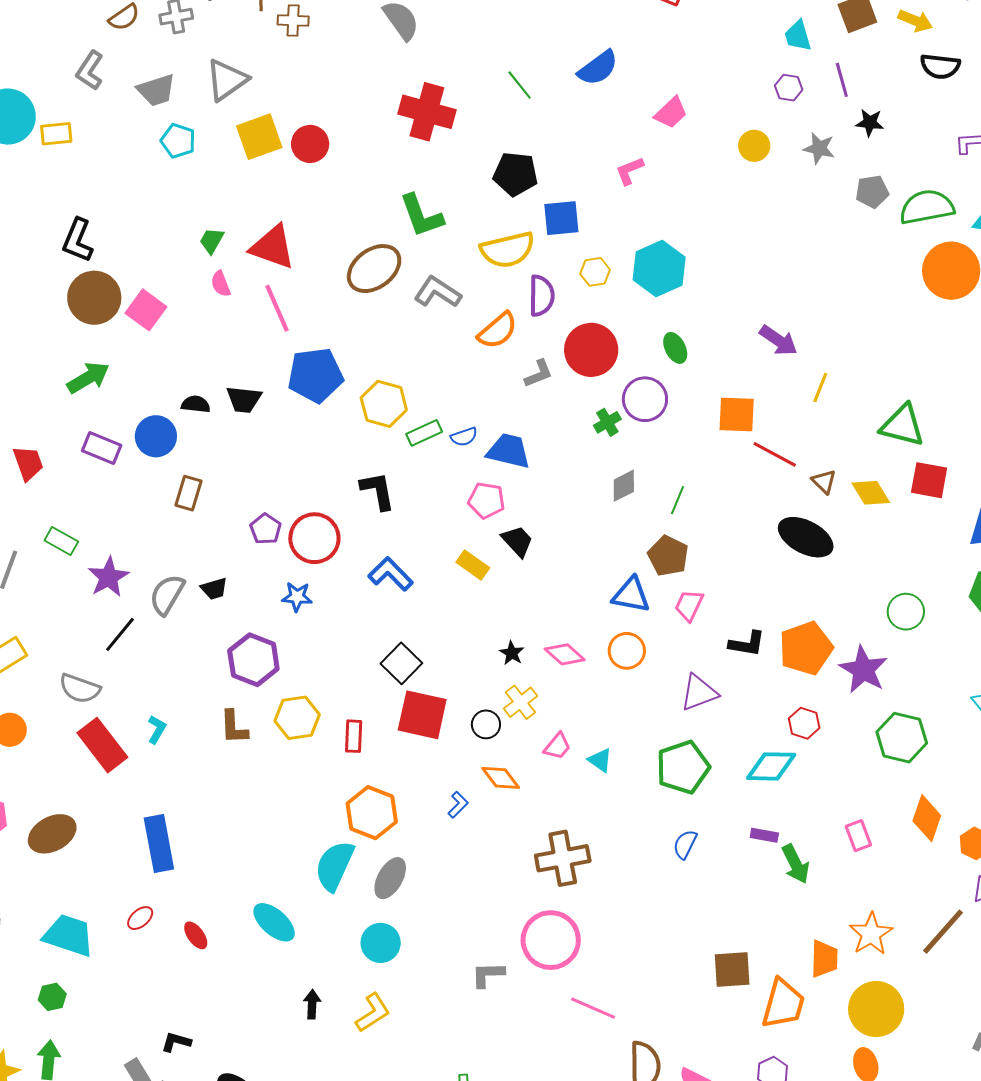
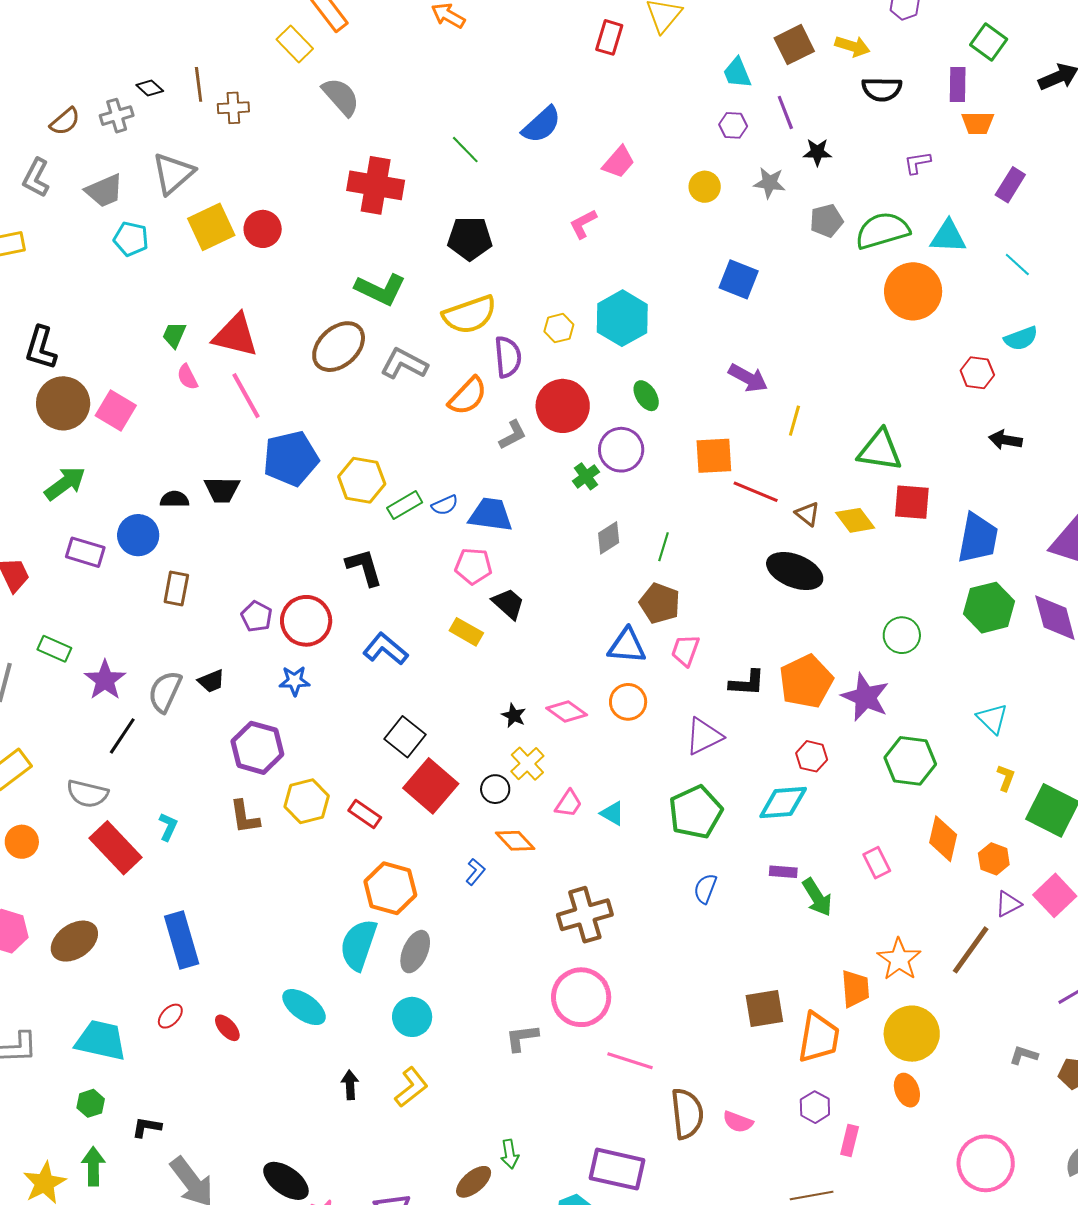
green L-shape: (421, 216) -> (380, 289), turned -39
blue square: (561, 218) -> (739, 279), moved, turned 33
red square: (422, 715) -> (431, 786), turned 34
red rectangle: (354, 736) -> (365, 814), turned -52
black L-shape: (176, 1042) -> (147, 1127), moved

